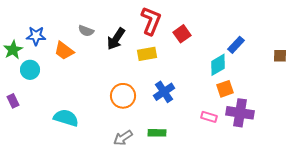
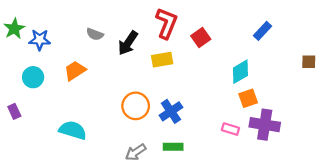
blue rectangle: (236, 45) -> (262, 31), moved
green star: (13, 50) -> (14, 29), moved
orange trapezoid: (64, 51) -> (75, 71), moved, turned 110
blue cross: (164, 92) -> (171, 111), moved

